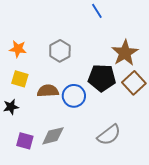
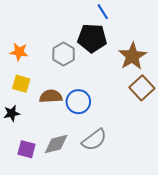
black pentagon: (102, 78) -> (92, 38), moved
gray semicircle: (109, 135) -> (94, 140), moved

